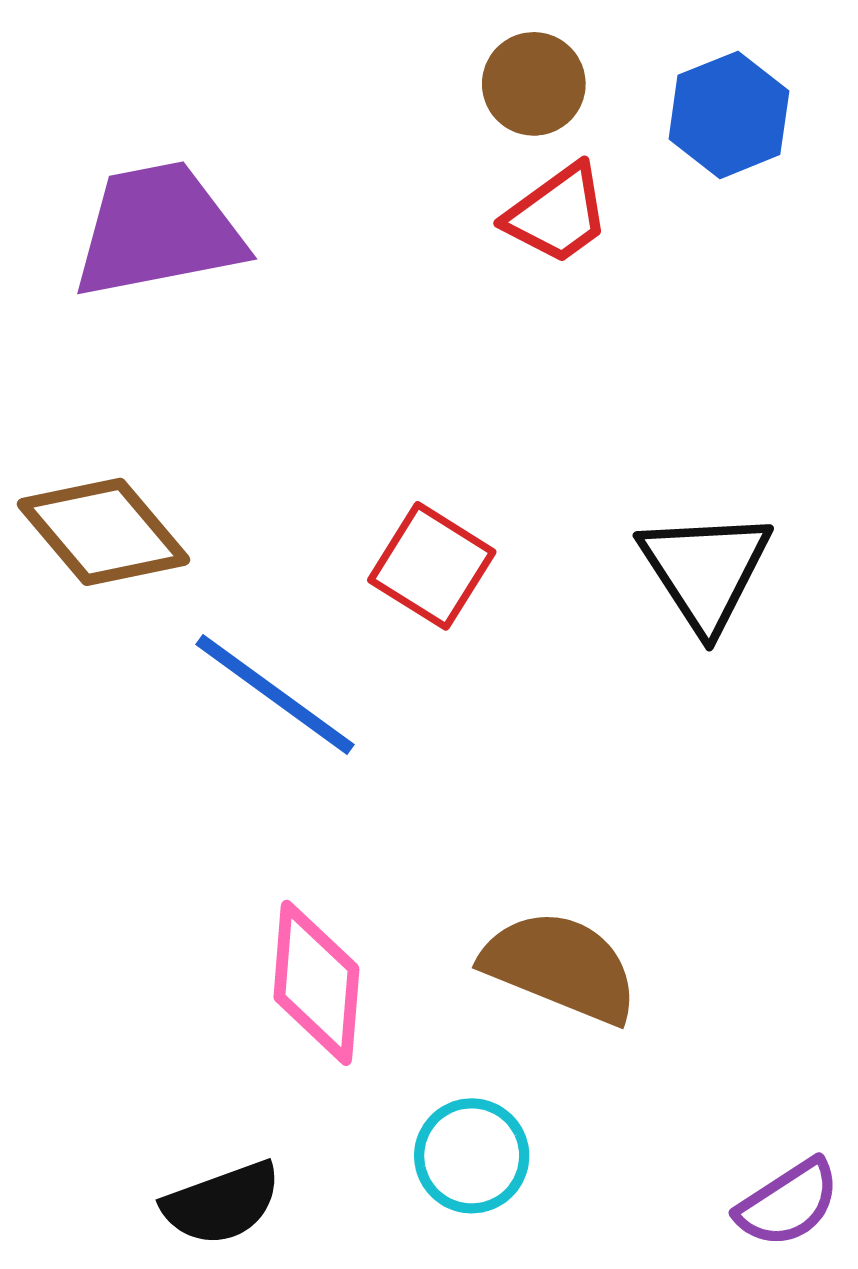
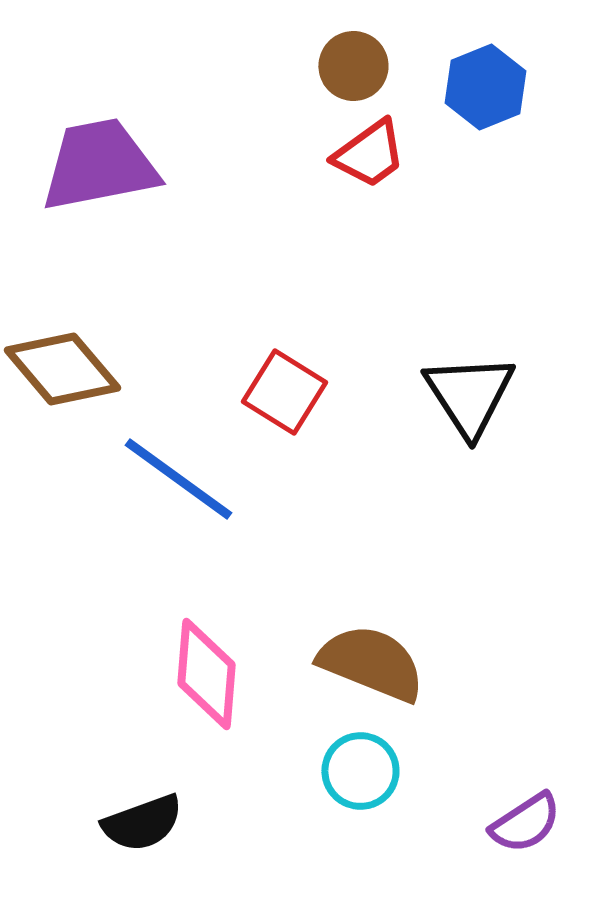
cyan circle: (472, 1156) -> (360, 771), moved

